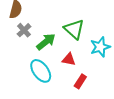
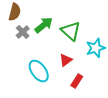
green arrow: (46, 42) -> (44, 25), moved
red triangle: (69, 59) -> (66, 60), turned -48

